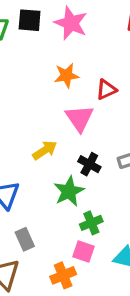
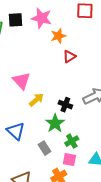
orange star: (66, 76) -> (58, 36), moved
pink triangle: (79, 118) -> (21, 81), moved
gray rectangle: (25, 239) -> (45, 148), moved

